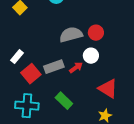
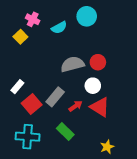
gray rectangle: (54, 67) -> (55, 97), turned -30
red arrow: (76, 68) -> (75, 106), moved
red triangle: (108, 89) -> (100, 107), moved

